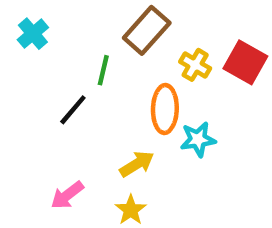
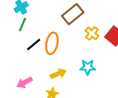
green line: (103, 70) -> (22, 25), moved
orange ellipse: (165, 109) -> (52, 43), moved

